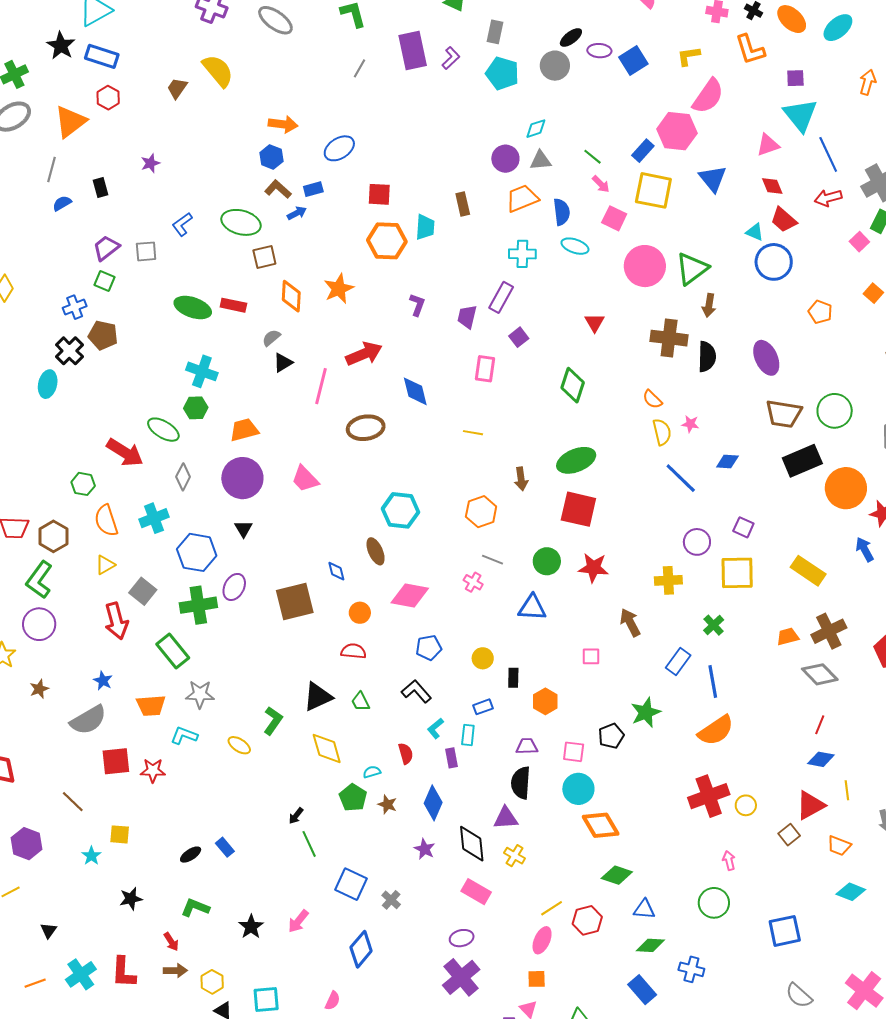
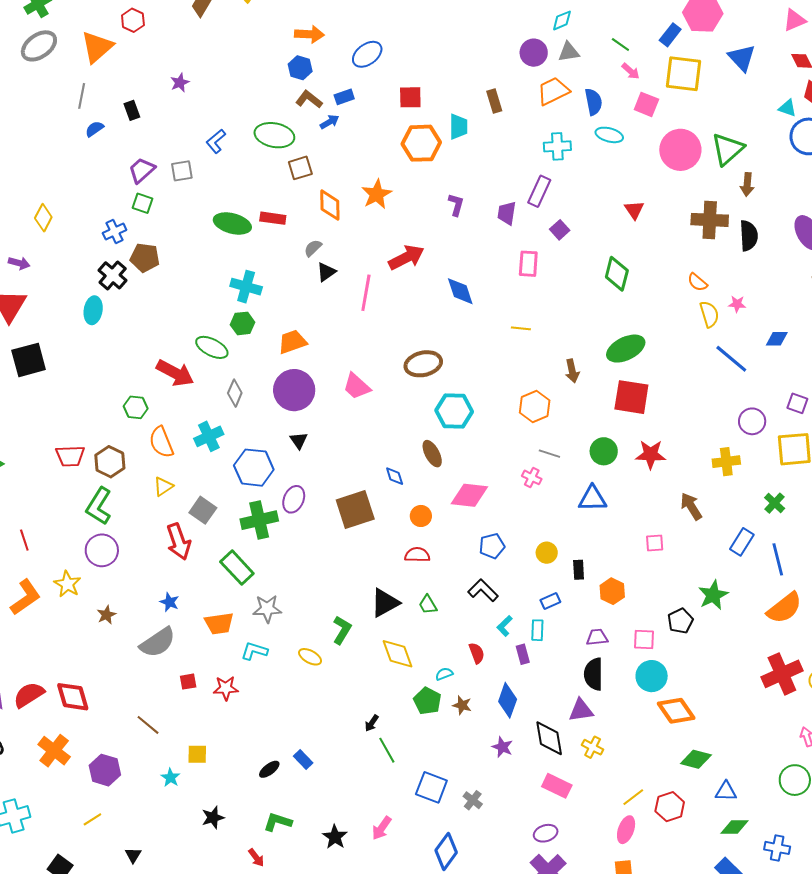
brown ellipse: (366, 428) -> (423, 364), moved
red square: (116, 761) -> (188, 682), size x0.6

